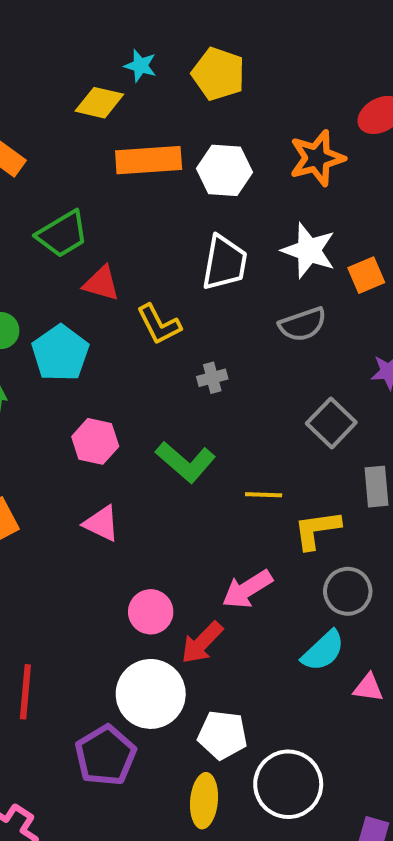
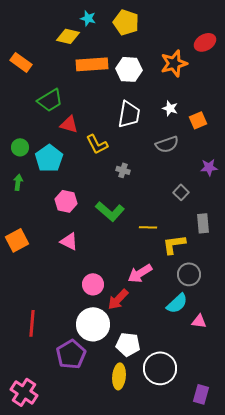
white star: (309, 250) -> (170, 108), size x0.6
gray cross: (212, 378) -> (123, 170), turned 32
gray square: (331, 423) -> (181, 192), size x0.7

